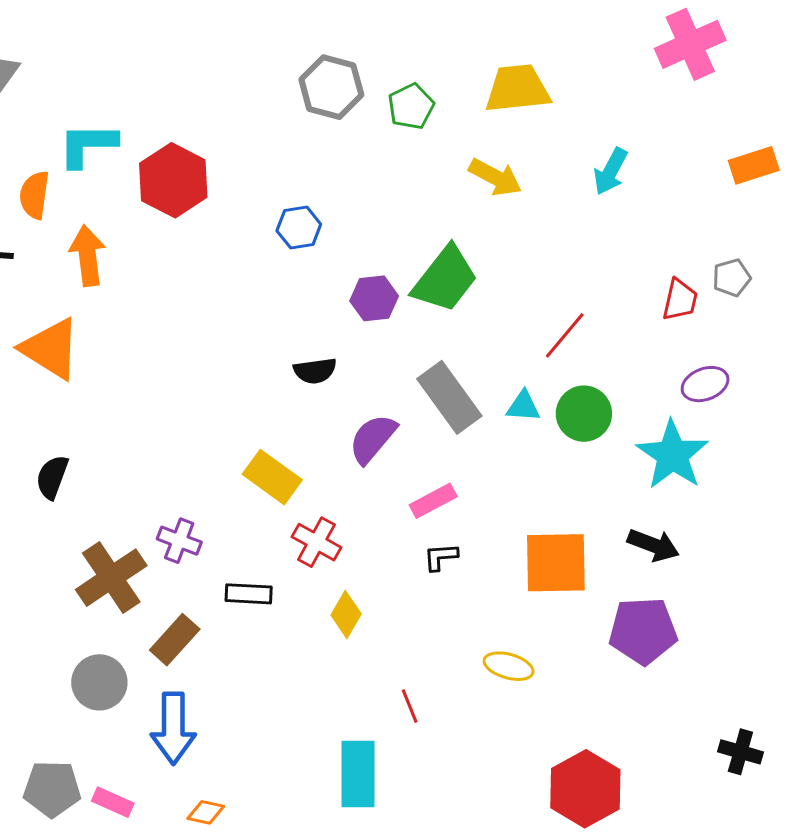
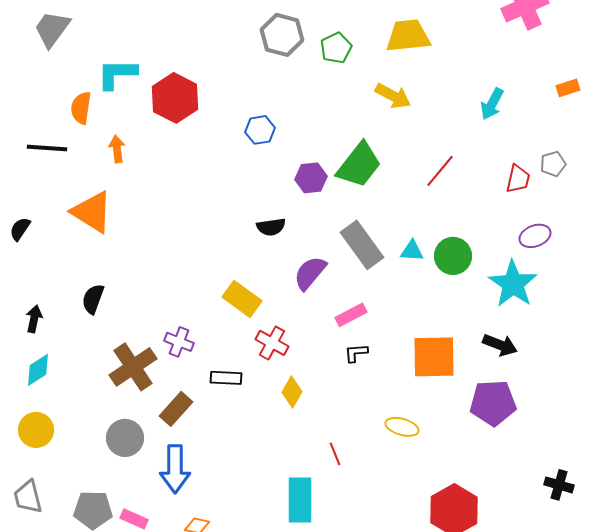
orange rectangle: (754, 165) -> (568, 88), size x0.7
cyan arrow: (610, 171) -> (492, 104), moved
orange arrow: (88, 256) -> (117, 149), size x0.7
red line: (565, 335) -> (440, 171), moved

